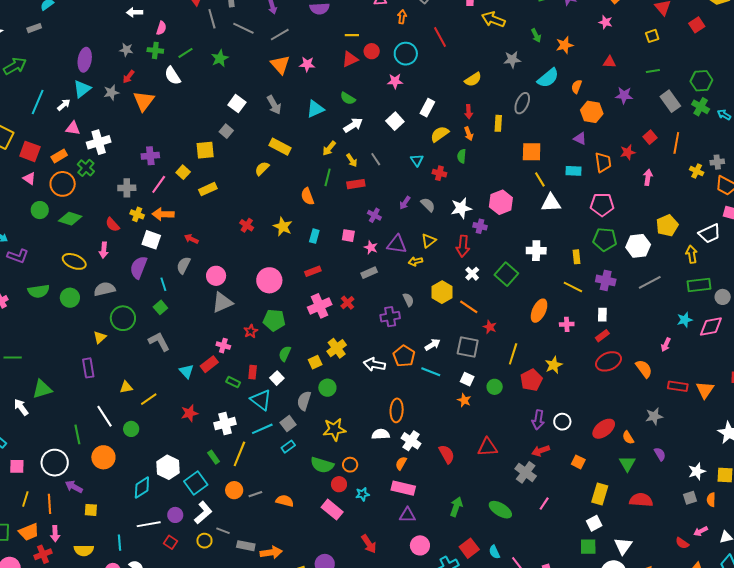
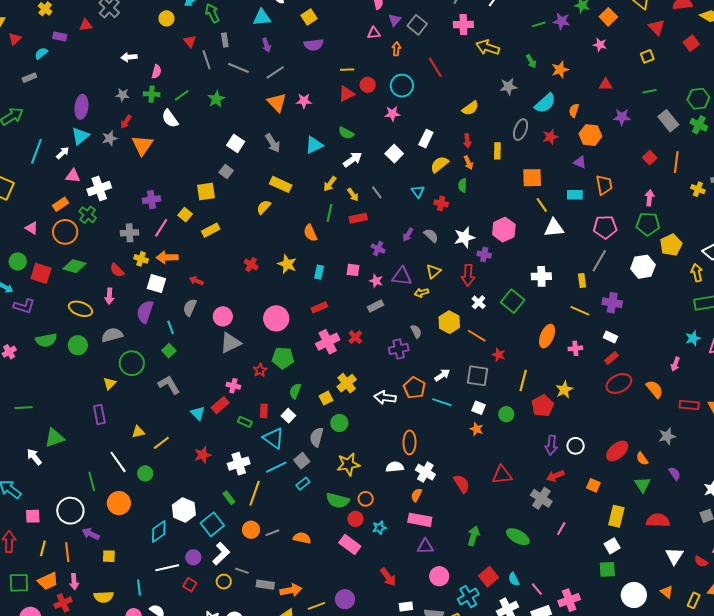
red square: (30, 151) -> (41, 273), moved
red star: (628, 152) -> (550, 137), moved
green circle: (40, 210) -> (18, 261), moved
green pentagon: (605, 239) -> (648, 224), moved
gray line: (650, 282) -> (599, 261), moved, turned -30
white rectangle: (602, 315) -> (610, 337), turned -64
white triangle: (623, 546) -> (674, 556), moved

